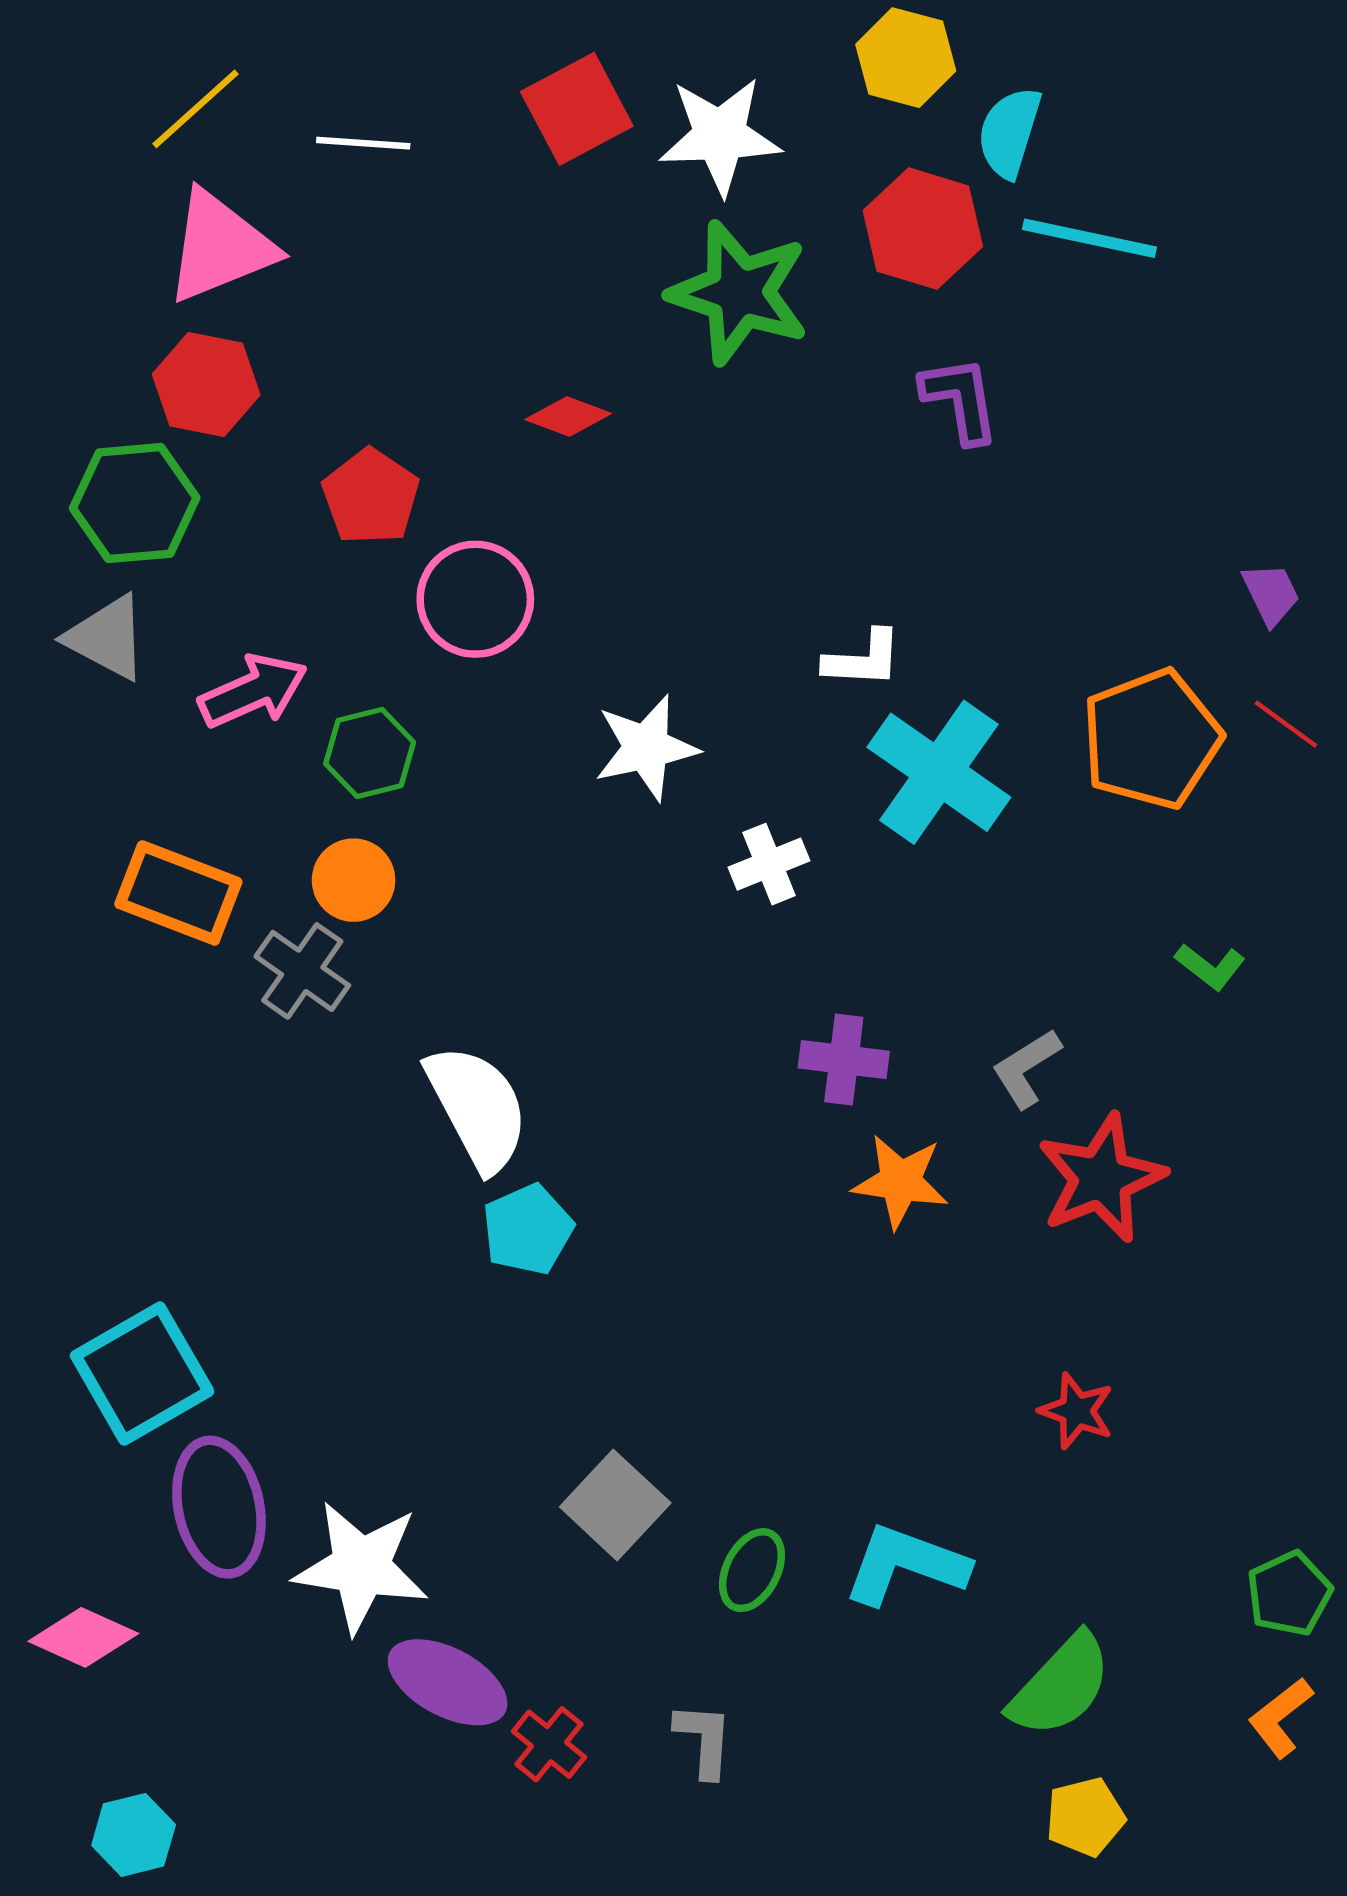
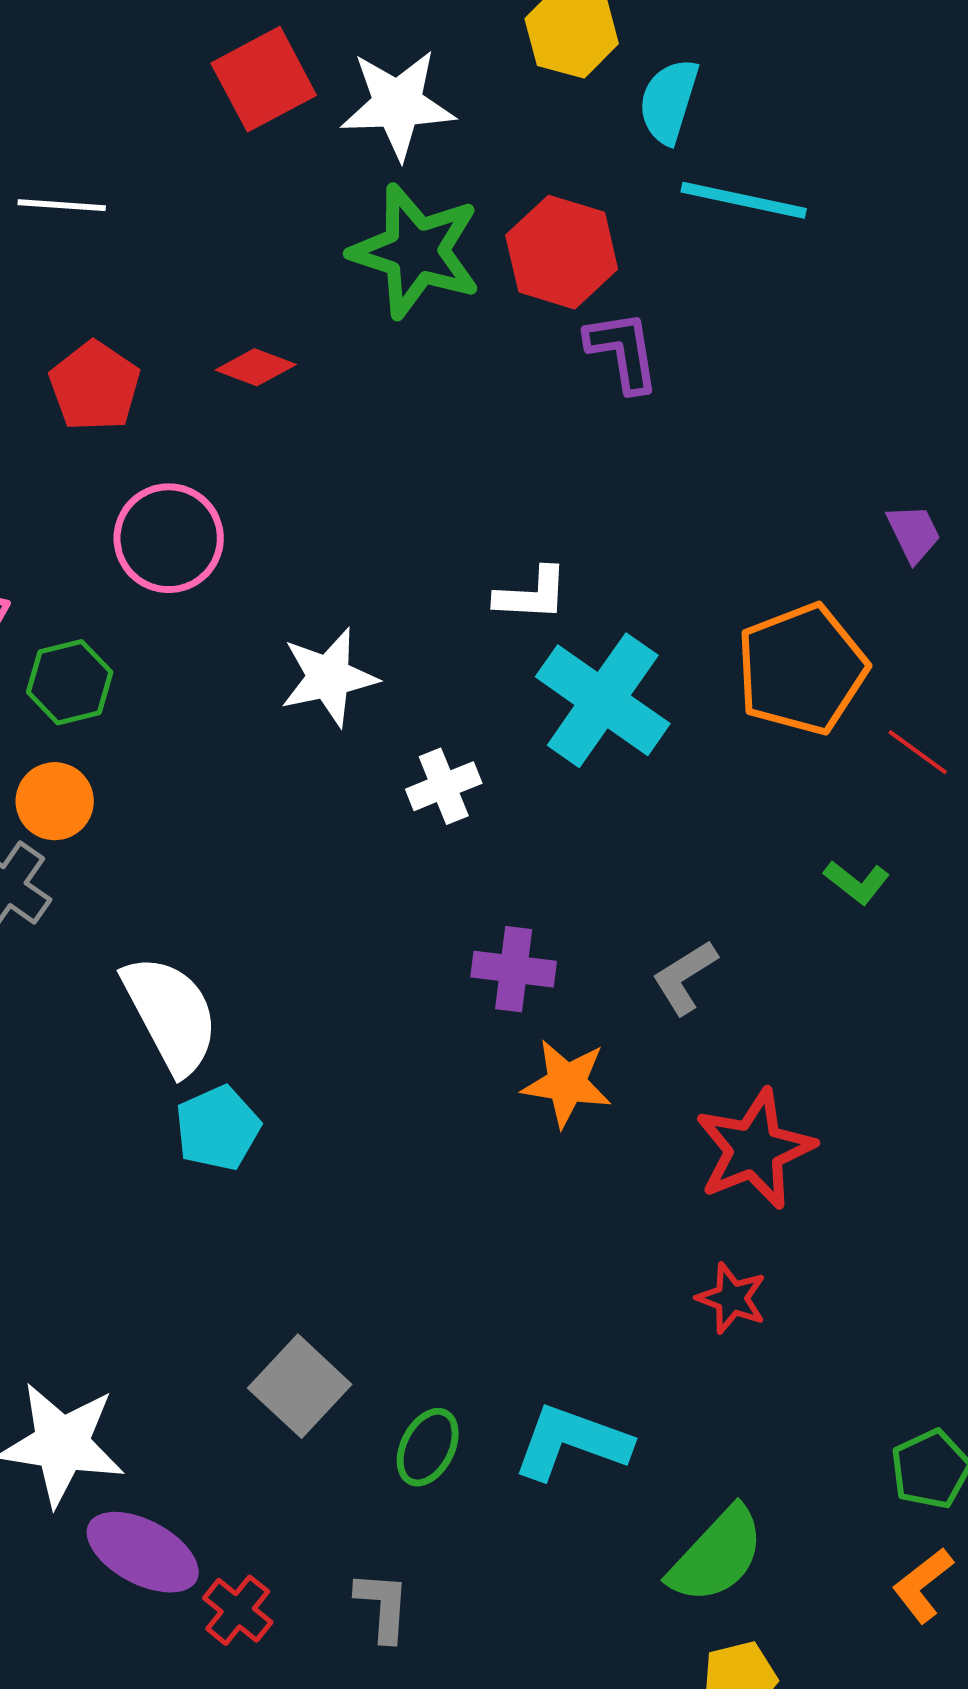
white line: (363, 143) -> (62, 205), moved
red hexagon: (923, 229) -> (562, 252), moved
red pentagon: (371, 497) -> (95, 386), moved
red line: (1286, 724) -> (918, 752), moved
red star: (1101, 1178) -> (755, 1149), moved

